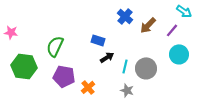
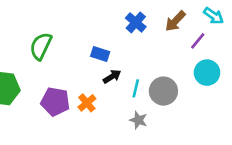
brown arrow: (148, 25) -> (175, 21), moved
green semicircle: (55, 46) -> (41, 46), moved
orange cross: (88, 87) -> (87, 103), moved

